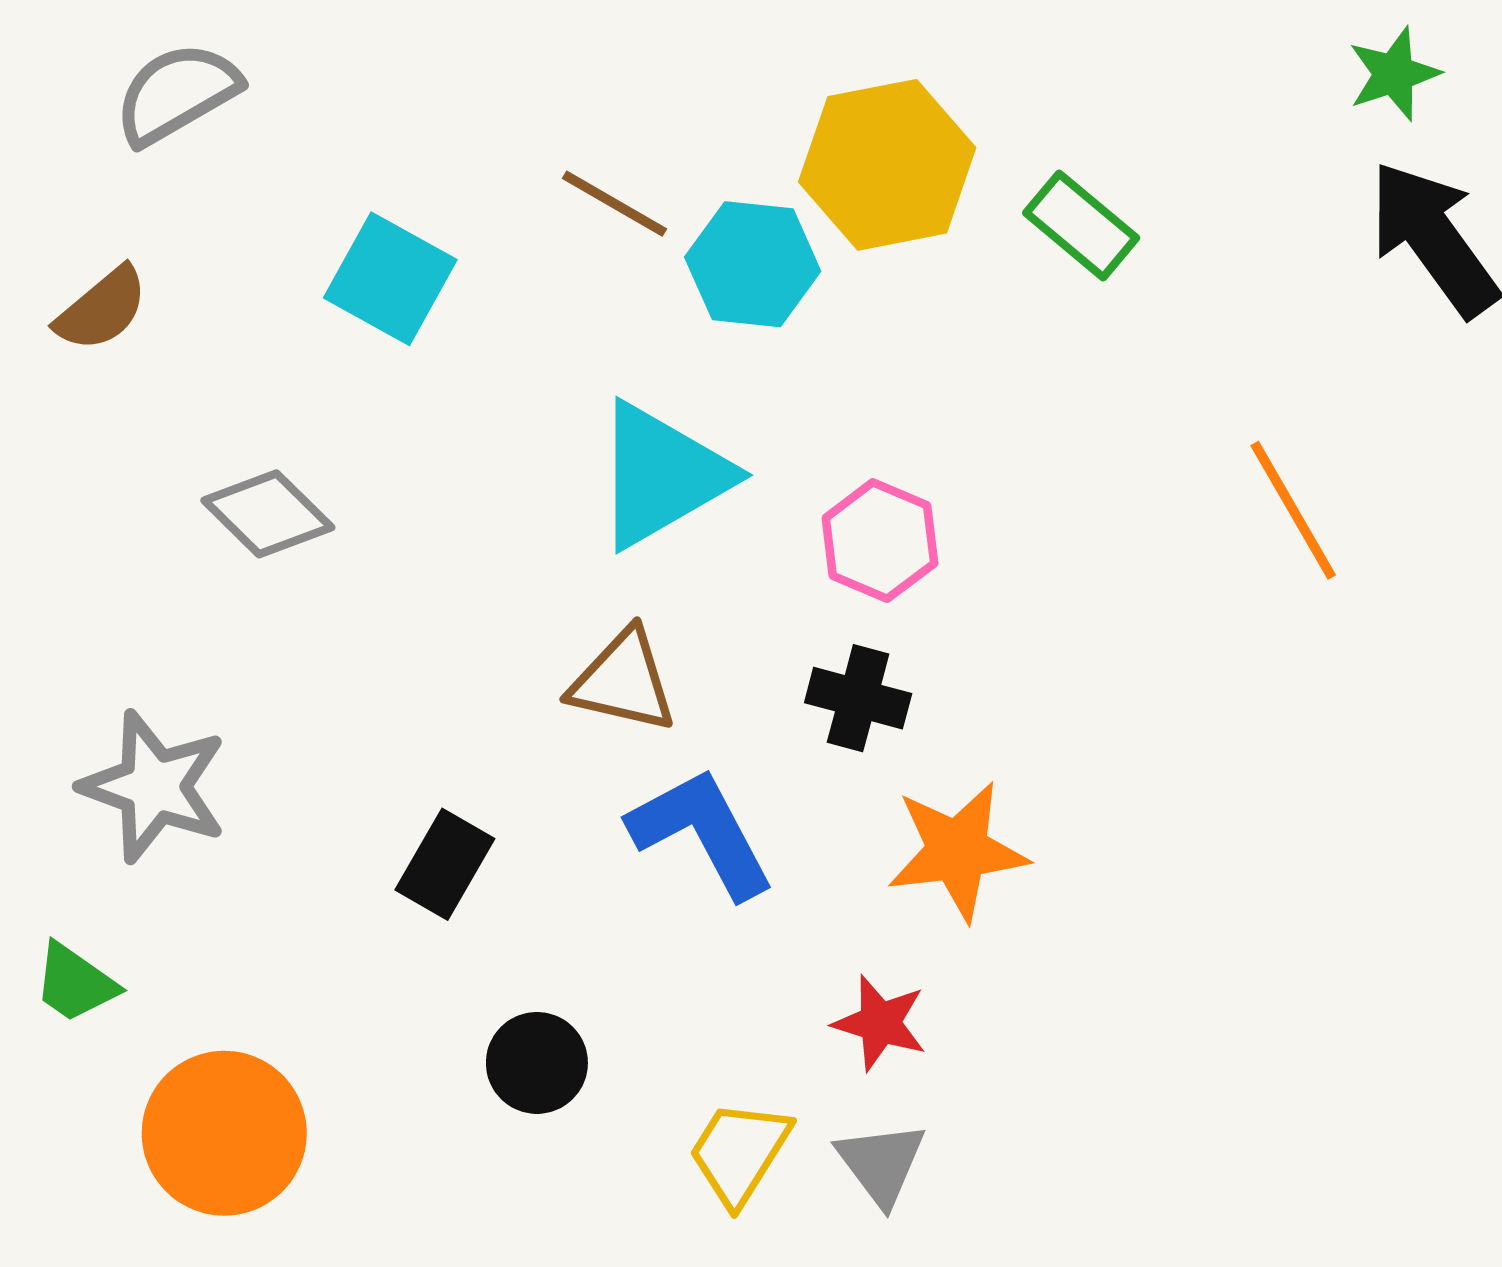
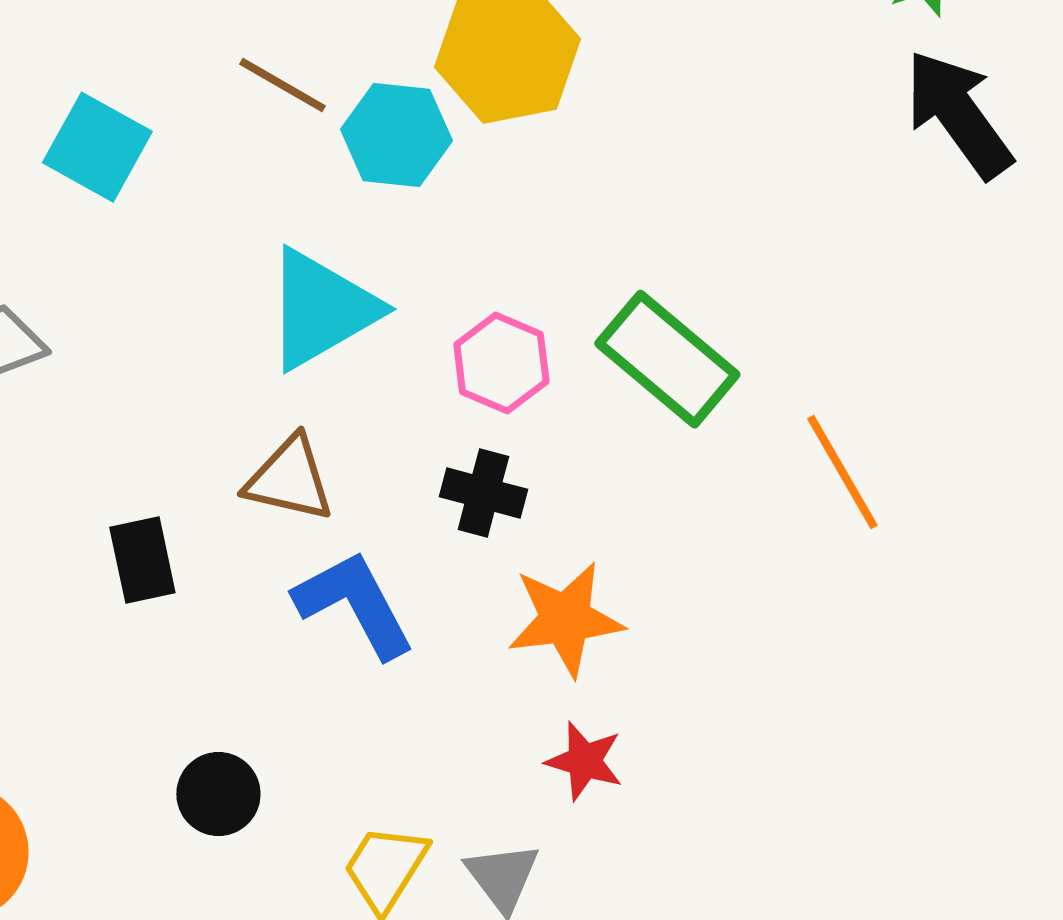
green rectangle: (1081, 225) -> (667, 359), moved, size x1.5
orange line: (1293, 510) -> (842, 472), moved
black rectangle: (445, 864) -> (142, 560), moved, turned -42
red star: (880, 1023) -> (584, 761), moved

